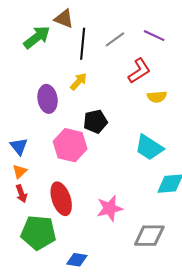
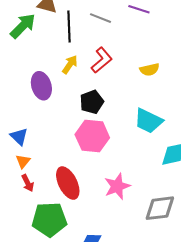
gray line: (115, 39) -> (100, 18), turned 65
red L-shape: (139, 71) -> (102, 60), moved
pink hexagon: (70, 145) -> (92, 136), moved

